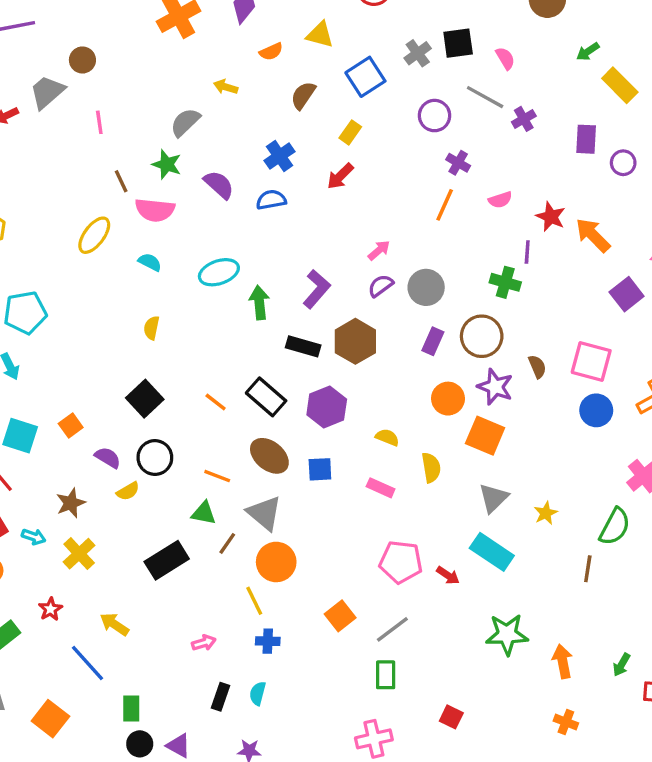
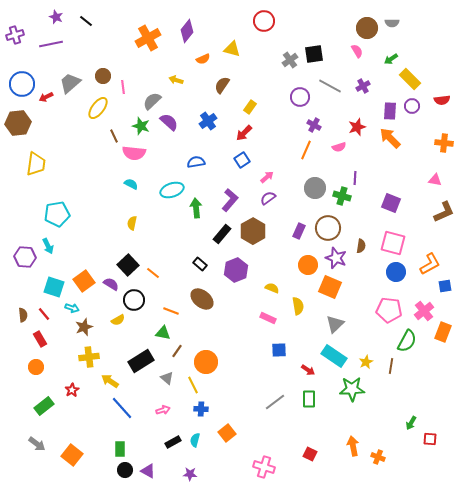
pink semicircle: (505, 58) -> (357, 51), moved
brown circle: (82, 60) -> (103, 76), moved
blue square: (365, 77) -> (242, 160), moved, size x0.7
purple cross: (524, 119) -> (363, 86), moved
pink line: (99, 122) -> (123, 87), moved
purple circle: (623, 163) -> (412, 106), moved
purple semicircle: (219, 185) -> (169, 122), moved
blue semicircle: (271, 200) -> (196, 162), moved
red star: (551, 217) -> (357, 127), moved, turned 30
yellow ellipse: (94, 235) -> (98, 108), moved
orange arrow: (593, 235) -> (390, 138), moved
gray circle: (426, 287) -> (315, 188), moved
purple square: (627, 294) -> (391, 203), moved, turned -30
black rectangle: (303, 346) -> (222, 234), turned -66
brown semicircle: (537, 367) -> (361, 246), turned 32
black rectangle: (266, 397) -> (200, 264), size x0.6
orange line: (216, 402) -> (153, 273), moved
orange square: (71, 426) -> (84, 281), size x1.5
purple semicircle: (108, 458) -> (111, 284), moved
blue square: (320, 469) -> (279, 350), moved
gray triangle: (264, 513) -> (167, 378), moved, size x0.6
yellow star: (546, 513) -> (366, 362), moved
cyan arrow: (34, 537) -> (72, 308), moved
yellow cross: (79, 554) -> (89, 357), turned 36
pink pentagon: (401, 562) -> (389, 310), moved
orange square: (340, 616) -> (227, 433), moved
yellow arrow: (114, 624) -> (110, 381), moved
green star: (507, 634) -> (352, 389), moved
orange arrow: (563, 661) -> (353, 446), moved
blue line: (88, 663) -> (122, 408), moved
green rectangle: (386, 675) -> (309, 399), moved
black rectangle: (221, 697) -> (173, 442), turned 42
pink cross: (374, 739) -> (264, 467), turned 30

